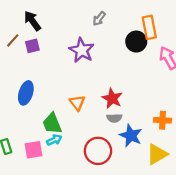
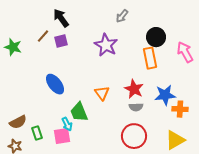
orange rectangle: (149, 27) -> (150, 58), moved
blue ellipse: (26, 93) -> (55, 84), turned -55
blue star: (131, 136) -> (165, 95), moved, turned -30
cyan arrow: (54, 140) -> (67, 124), moved, turned 88
red circle: (98, 151) -> (134, 136), moved

